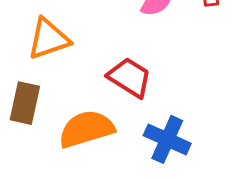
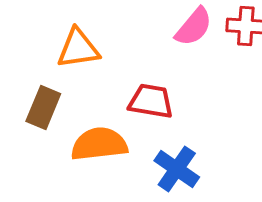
red trapezoid: (130, 77) -> (151, 101), turned -33

